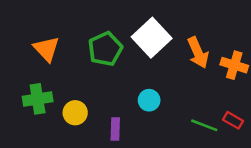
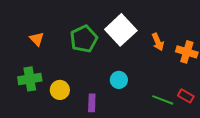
orange triangle: (46, 49) -> (37, 39), size x0.7
orange arrow: (198, 53) -> (158, 42), size x0.7

